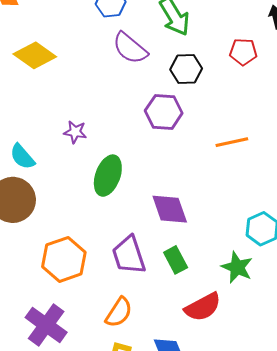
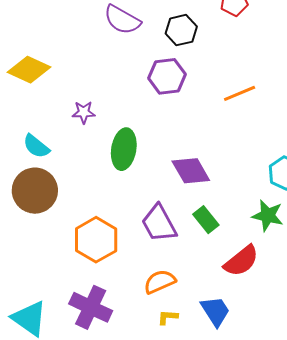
yellow diamond: (35, 55) -> (29, 70), moved
orange semicircle: (119, 312) -> (160, 282), turned -136

